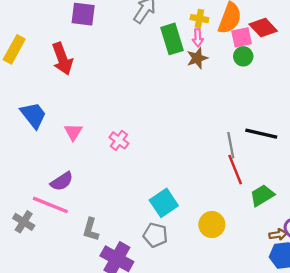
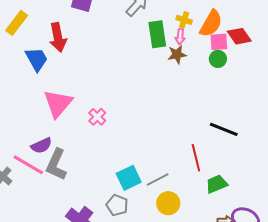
blue trapezoid: (33, 115) -> (37, 59), moved
pink triangle: (73, 132) -> (58, 104), size x1.8
gray line: (231, 145) -> (158, 180), moved, turned 65
gray L-shape: (91, 229) -> (56, 165), moved, size x1.5

